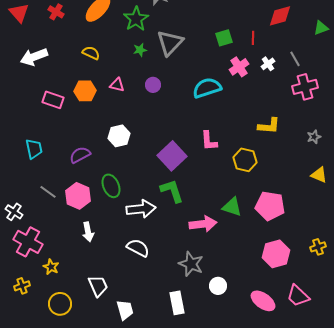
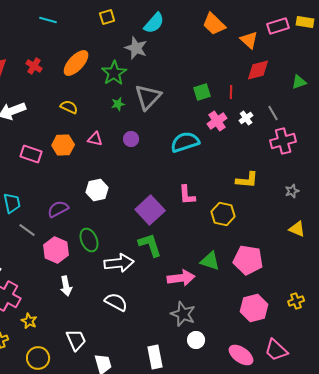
gray line: (48, 192) -> (27, 230), moved
gray star: (191, 264) -> (183, 314), moved

